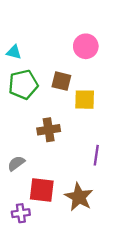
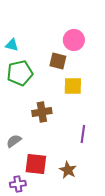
brown square: (61, 81) -> (58, 61), moved
brown star: (79, 197) -> (68, 170), size x0.7

